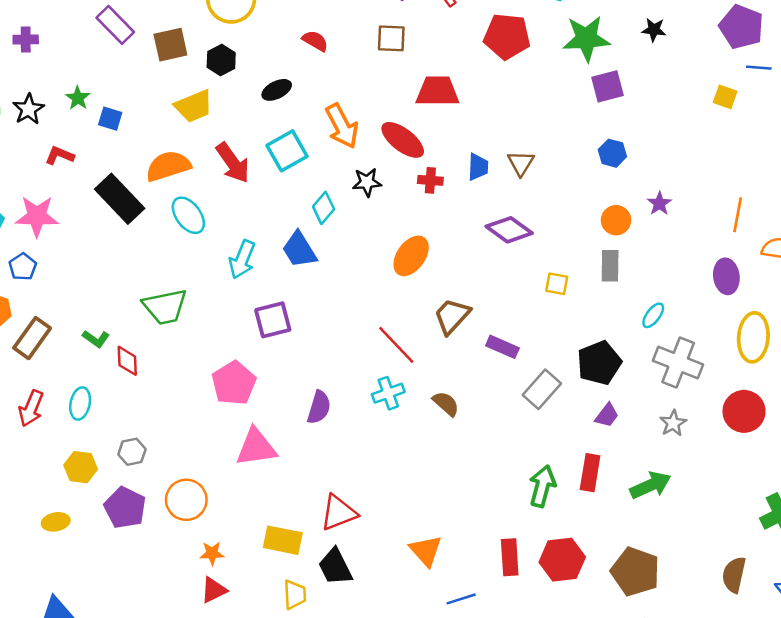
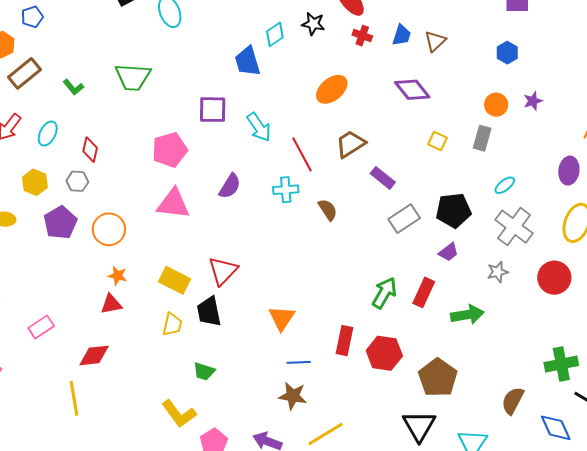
cyan arrow: (242, 260) -> (259, 127), moved, turned -72
red diamond: (127, 361) -> (90, 150), moved
red triangle: (339, 513) -> (223, 271), turned -40

